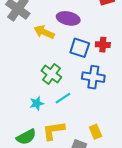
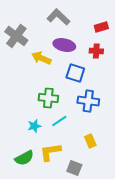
red cross: (103, 45) -> (96, 51), moved
green cross: (51, 74) -> (48, 98), turned -30
yellow rectangle: (95, 132) -> (90, 141), moved

